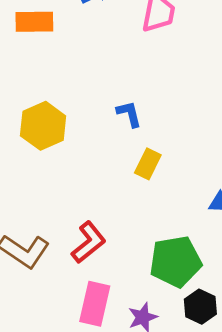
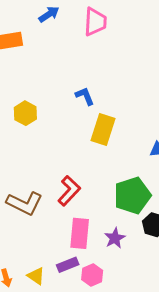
yellow hexagon: (43, 126) -> (25, 113), size x0.7
yellow rectangle: (148, 164) -> (103, 129), size x1.4

